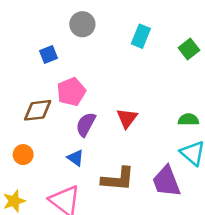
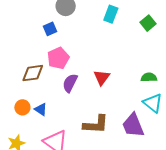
blue square: (48, 55) -> (50, 29), moved
blue triangle: (76, 158) -> (41, 109), moved

